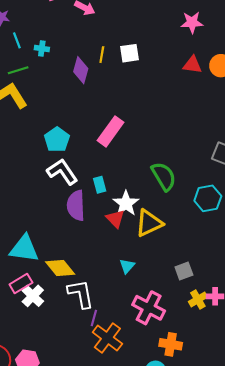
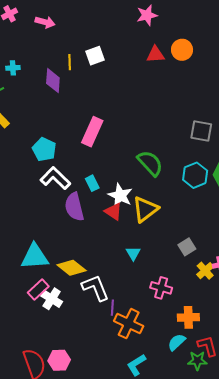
pink cross: (149, 308) -> (161, 288), size x0.7

